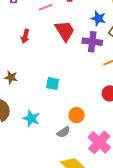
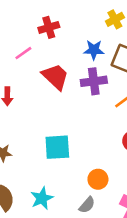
cyan square: (53, 84) -> (57, 147), size x1.5
cyan star: (31, 118) -> (42, 198), turned -30

